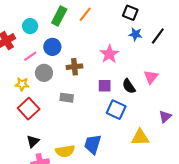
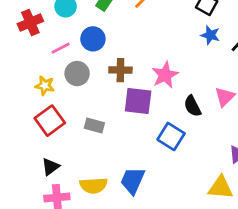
pink star: (109, 54) -> (165, 75), moved
purple square: (105, 86) -> (138, 101), moved, size x1.5
gray rectangle: (67, 98) -> (94, 125), moved
yellow triangle: (140, 137) -> (221, 188), moved

